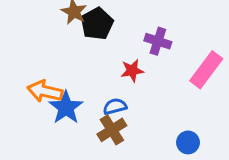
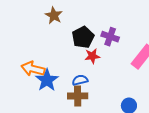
black pentagon: (97, 24) -> (83, 37), moved
brown cross: (112, 130) -> (78, 96), turned 30

